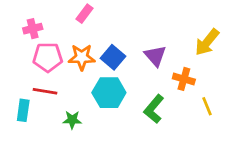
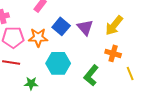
yellow arrow: (207, 42) -> (114, 25), moved
purple triangle: (155, 56) -> (85, 27), moved
blue square: (113, 57) -> (61, 26), moved

